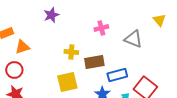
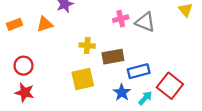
gray triangle: (133, 39) -> (145, 22), moved
orange triangle: (22, 47) -> (45, 24), moved

